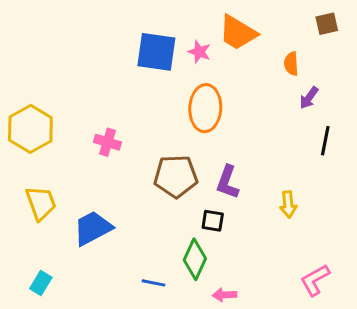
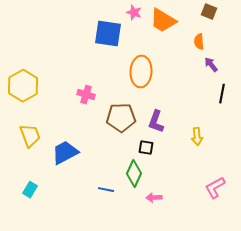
brown square: (327, 24) -> (209, 12), moved, turned 35
pink star: (199, 52) -> (134, 13), moved
purple arrow: (309, 98) -> (211, 65), turned 105
pink cross: (107, 142) -> (86, 95), moved

